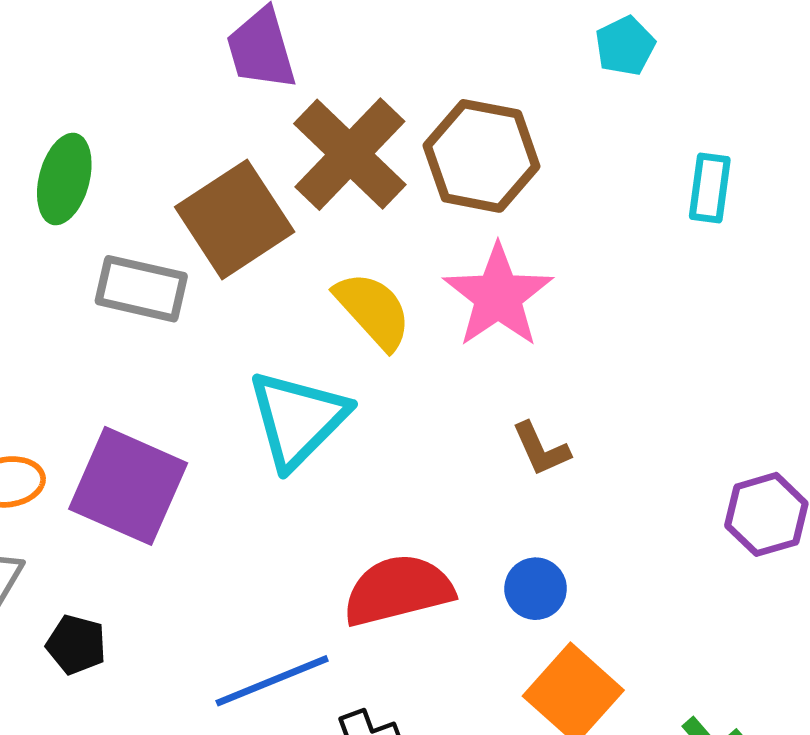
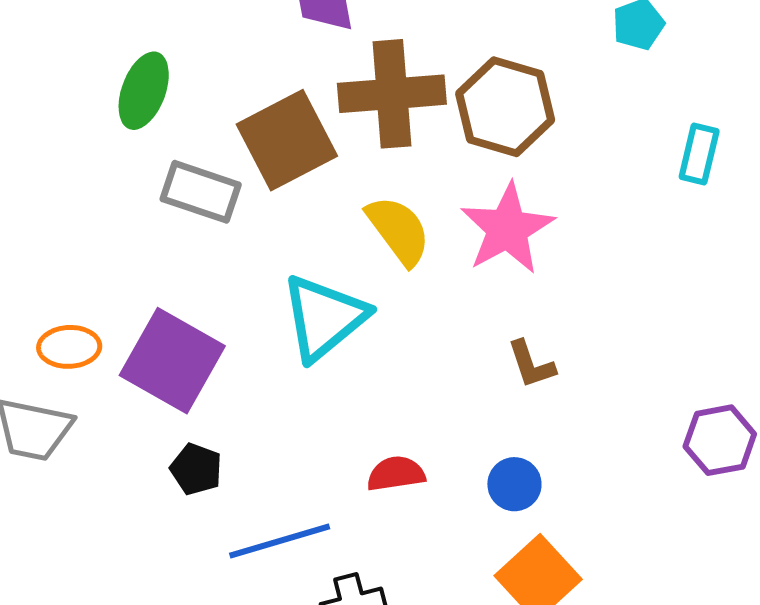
brown cross: (350, 154) -> (392, 94), turned 36
red semicircle: (398, 590) -> (396, 474), size x0.6
black pentagon: (76, 645) -> (196, 469), moved

